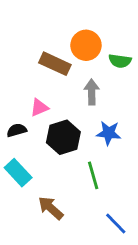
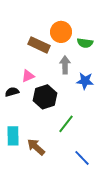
blue star: (109, 133) -> (85, 81), moved
cyan rectangle: (18, 173) -> (13, 136), moved, turned 42
green line: (93, 175) -> (66, 124), turned 54

